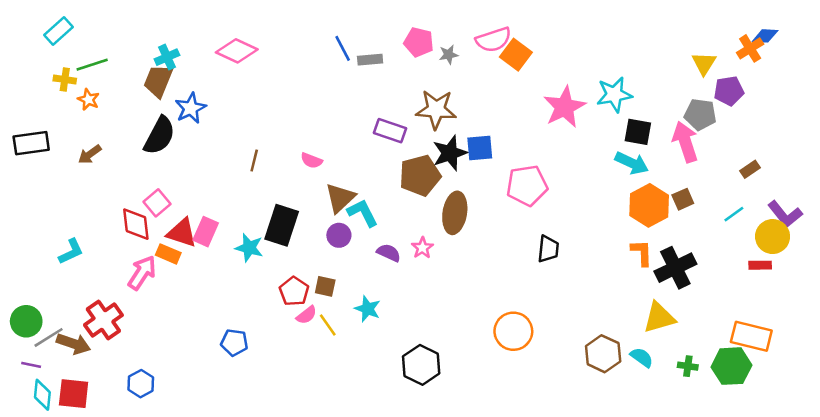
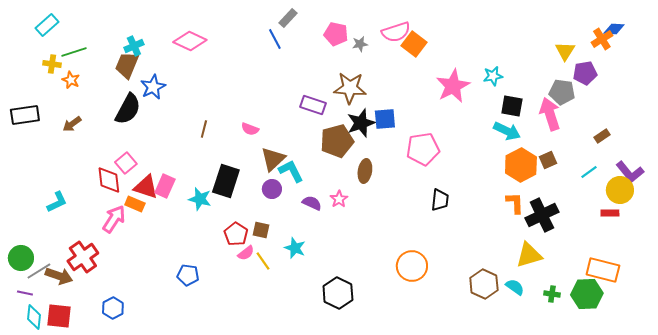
gray rectangle: (370, 60) -> (288, 18), moved, turned -42
cyan star: (614, 94) -> (493, 76), size x0.7
brown ellipse: (455, 213) -> (365, 171), size x0.7

